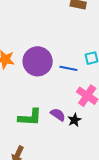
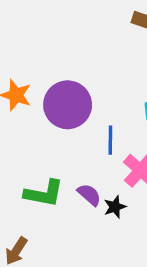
blue line: (68, 68) -> (110, 140), moved, turned 72

